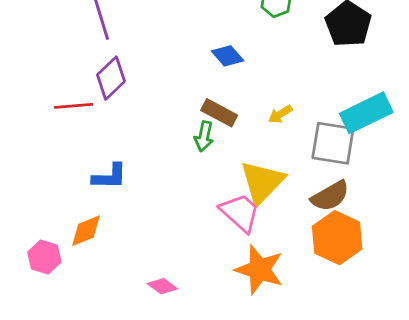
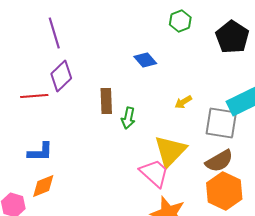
brown rectangle: (219, 113) -> (106, 101), moved, turned 60
blue L-shape: (110, 177) -> (40, 152), moved

